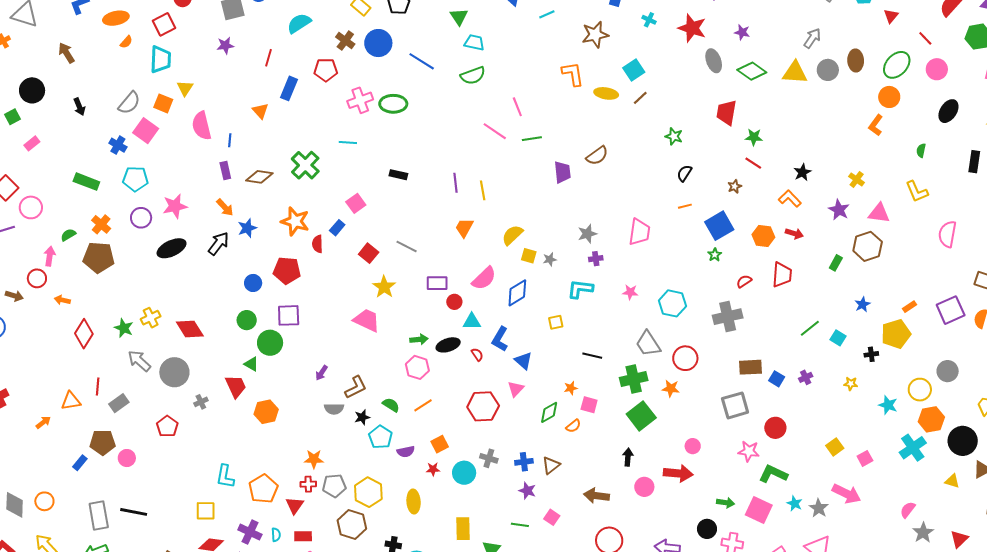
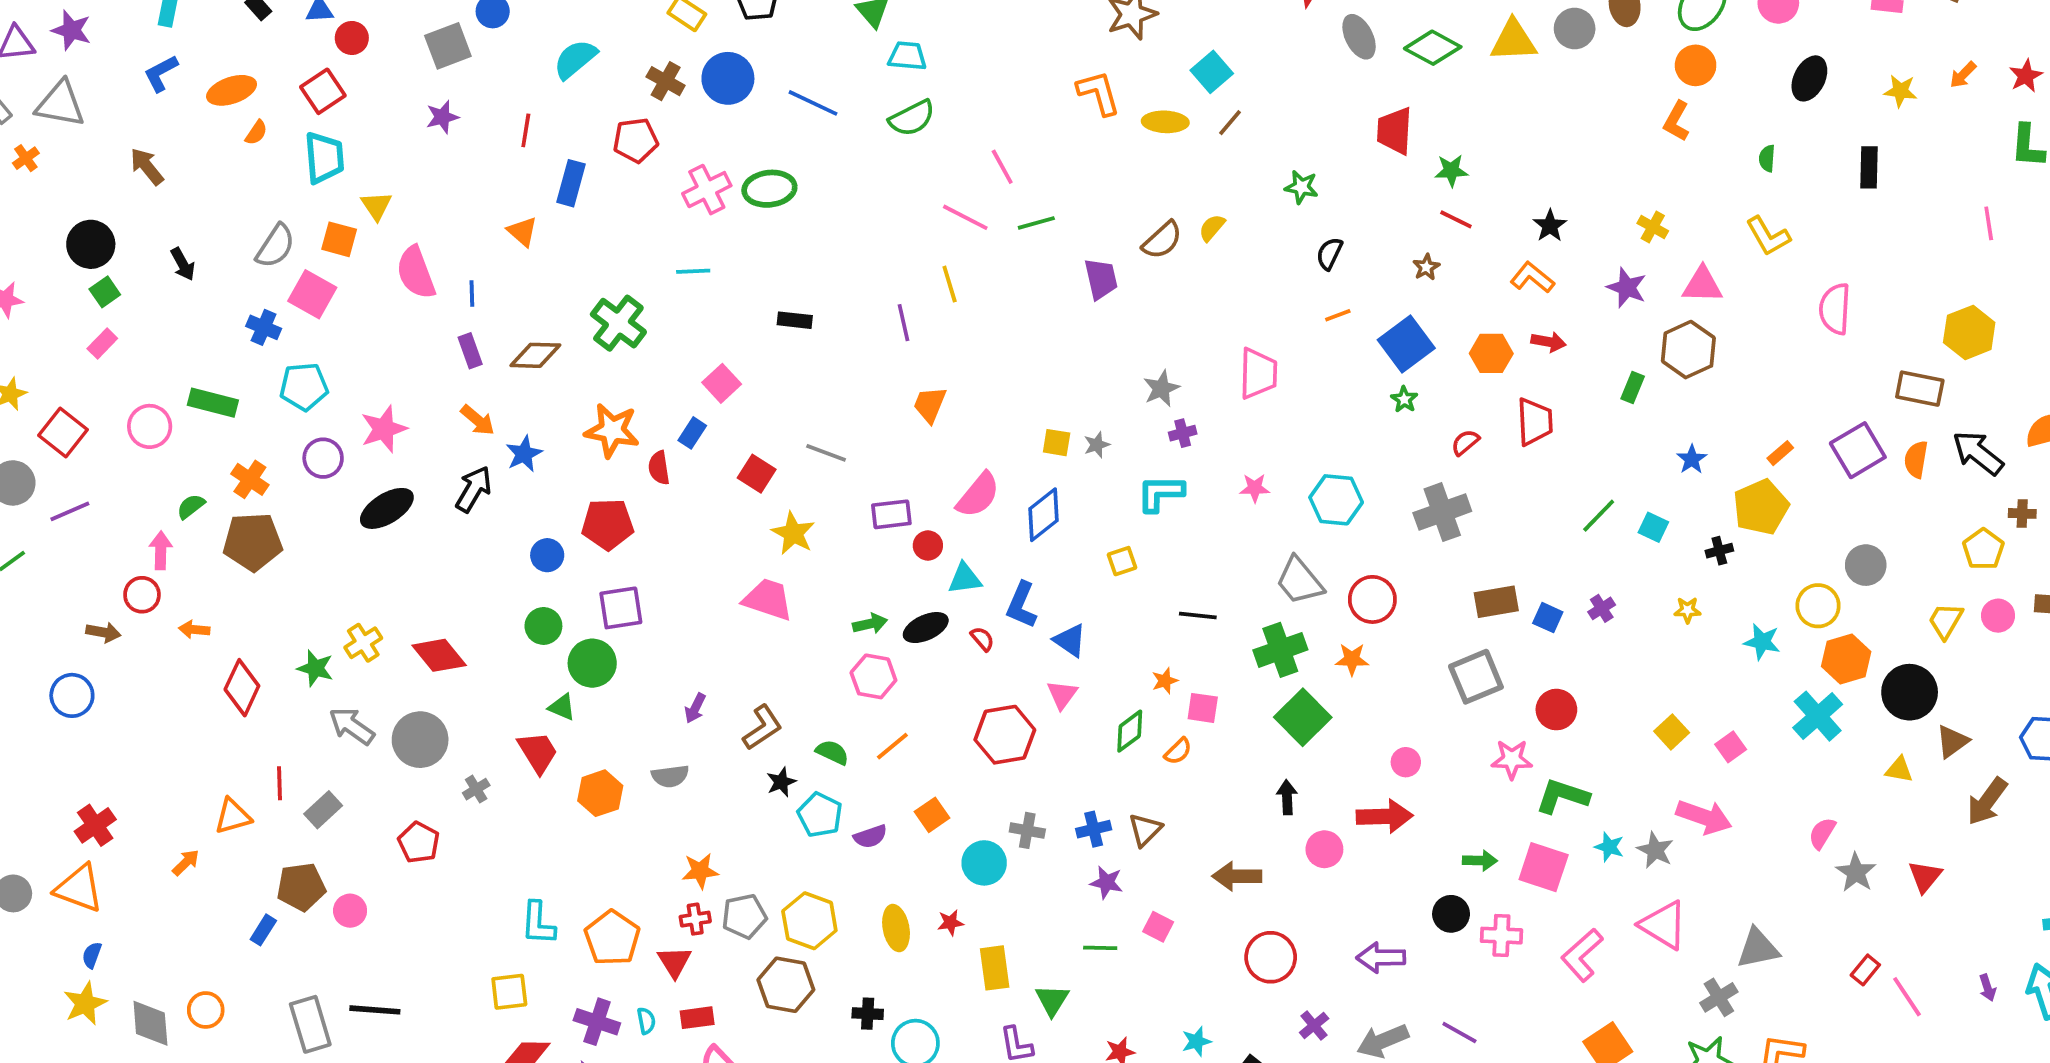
green square: (12, 117) -> (105, 292), moved
yellow line: (483, 190) -> (950, 284), moved
pink circle: (31, 207) -> (150, 426), moved
yellow semicircle: (512, 235) -> (1212, 228), moved, size x0.7
gray semicircle: (334, 409) -> (670, 776), moved
red star: (433, 469) -> (950, 923), moved

